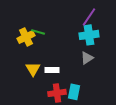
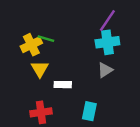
yellow triangle: (33, 69) -> (40, 69), moved
red cross: (57, 93) -> (41, 112), moved

